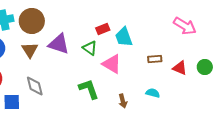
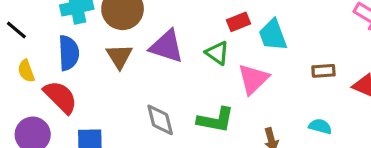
pink triangle: (112, 64) -> (253, 79), turned 45
gray diamond: (35, 86) -> (160, 120), moved
green L-shape: (89, 89) -> (216, 120), turned 120

